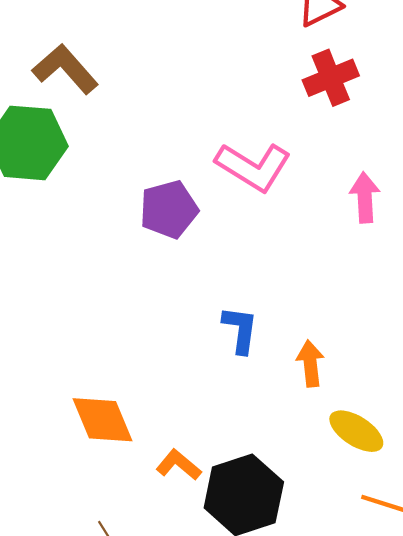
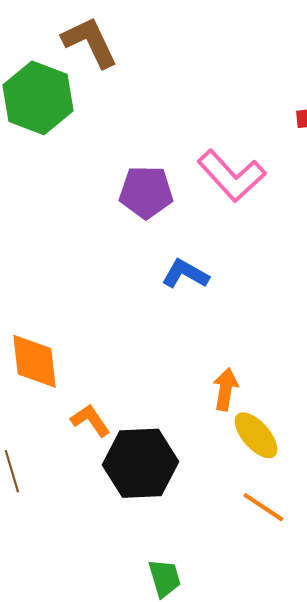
blue L-shape: (240, 330) -> (185, 274), moved, turned -84
orange arrow: (310, 364) -> (226, 389), moved

